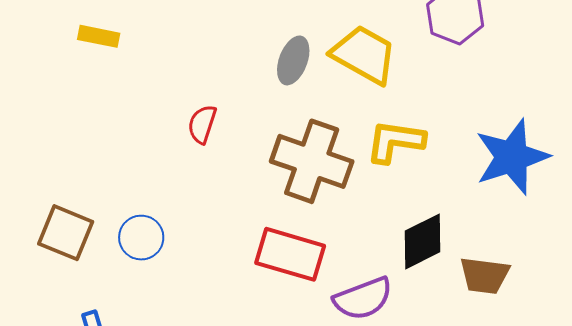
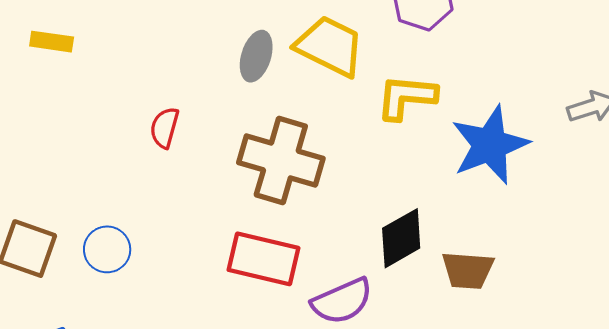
yellow L-shape: (395, 141) -> (406, 97), moved

